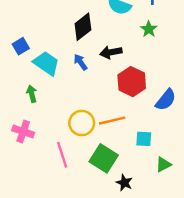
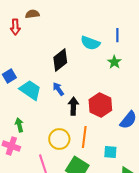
black arrow: (111, 52) -> (73, 106), moved, turned 102
green arrow: (32, 94) -> (19, 125), moved
orange line: (112, 121) -> (84, 137), turned -70

